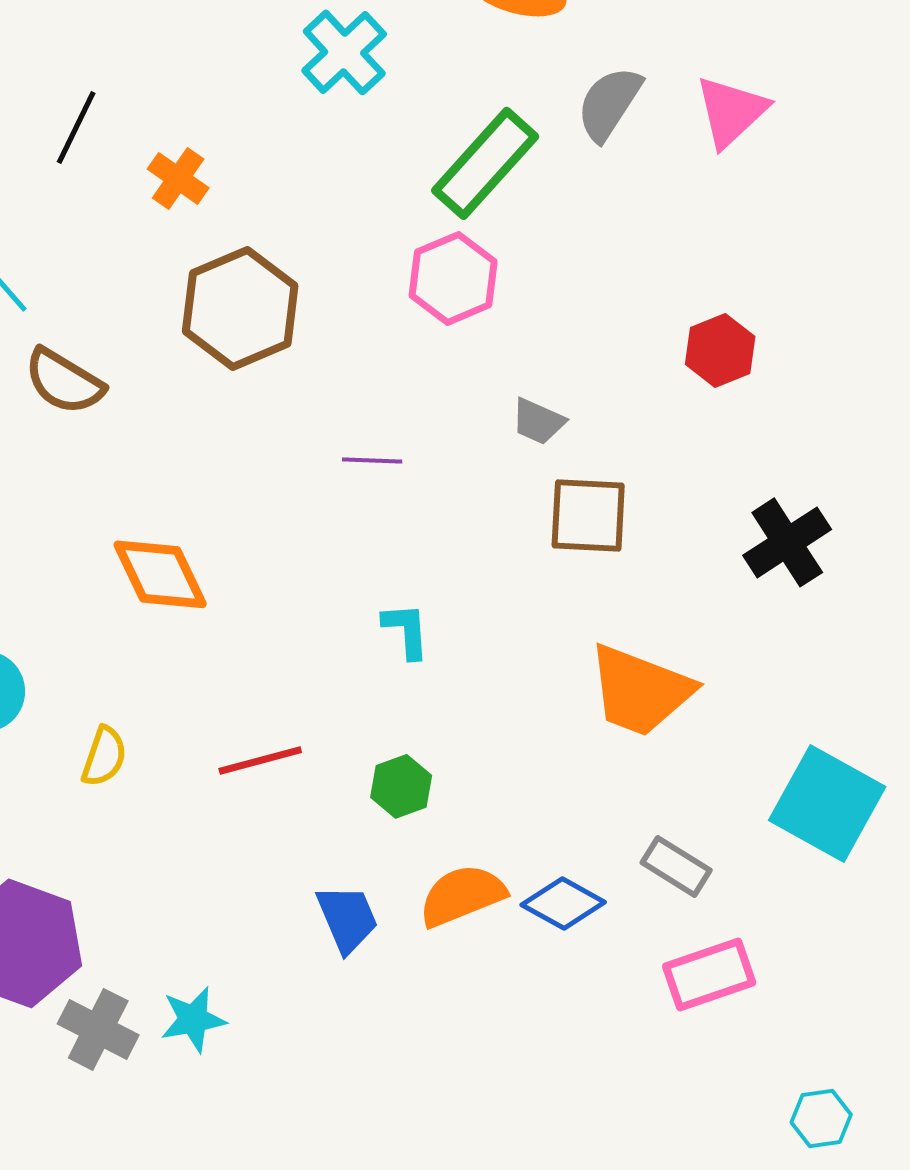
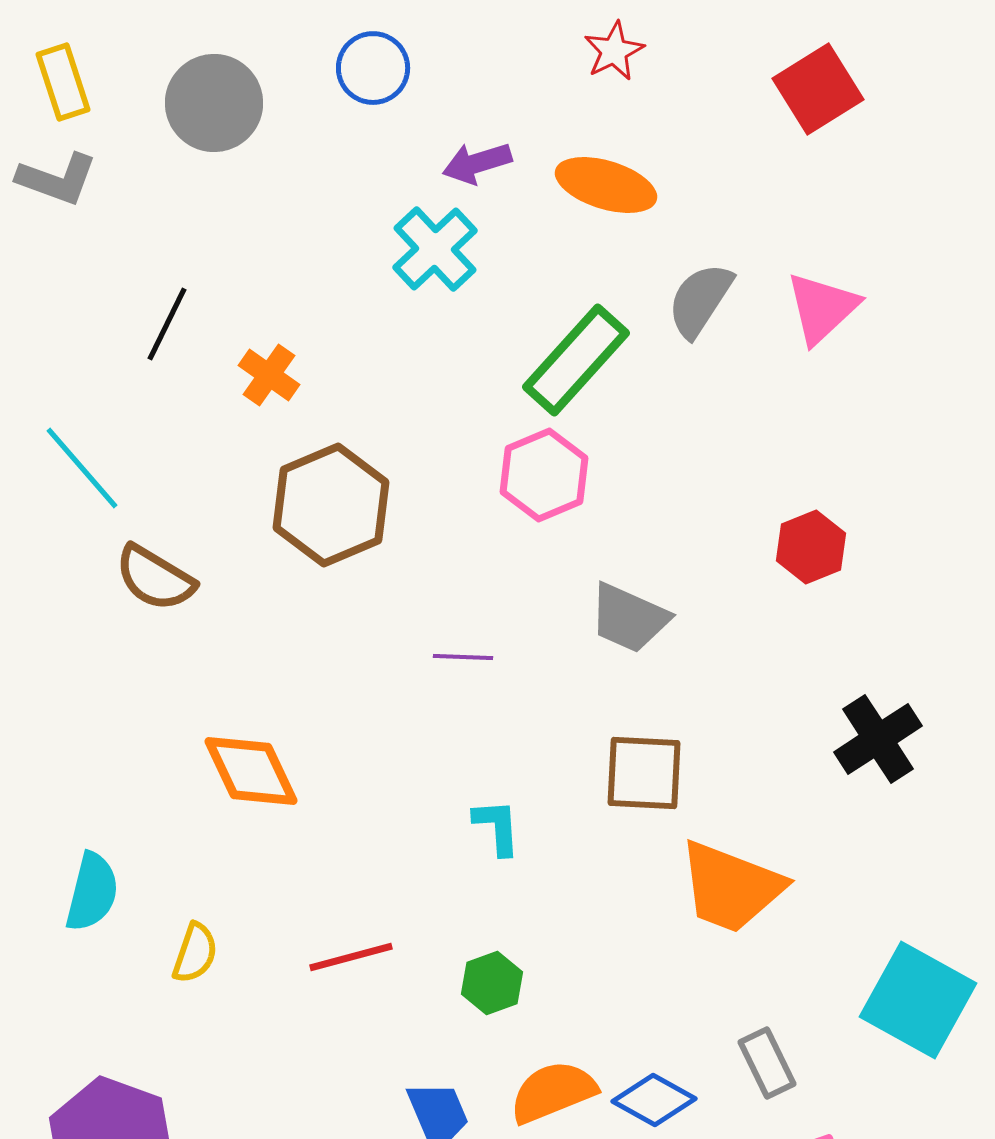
gray trapezoid: (538, 421) -> (629, 618), size x1.5
brown square: (588, 515) -> (644, 773), moved
gray rectangle: (676, 866) -> (767, 1063), turned 32

